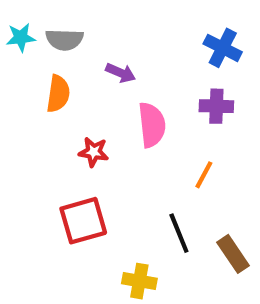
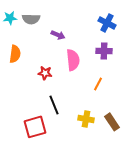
orange semicircle: (58, 94) -> (15, 54), moved
red square: (83, 221) -> (35, 127), moved
black line: (179, 233) -> (54, 105), moved
yellow cross: (139, 281) -> (86, 119), moved

